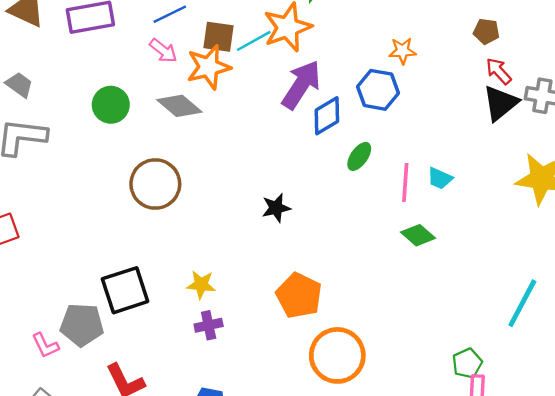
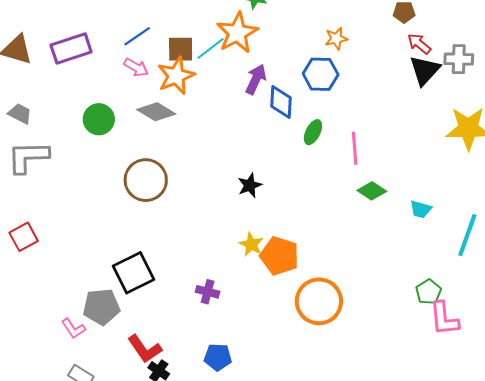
purple arrow: (301, 85) -> (256, 79), size x0.7
blue diamond: (327, 116) -> (281, 102), turned -48
cyan trapezoid: (440, 178) -> (421, 209), moved
yellow star: (201, 285) -> (251, 244), moved, turned 30
purple cross: (209, 325) -> (208, 292), turned 35

